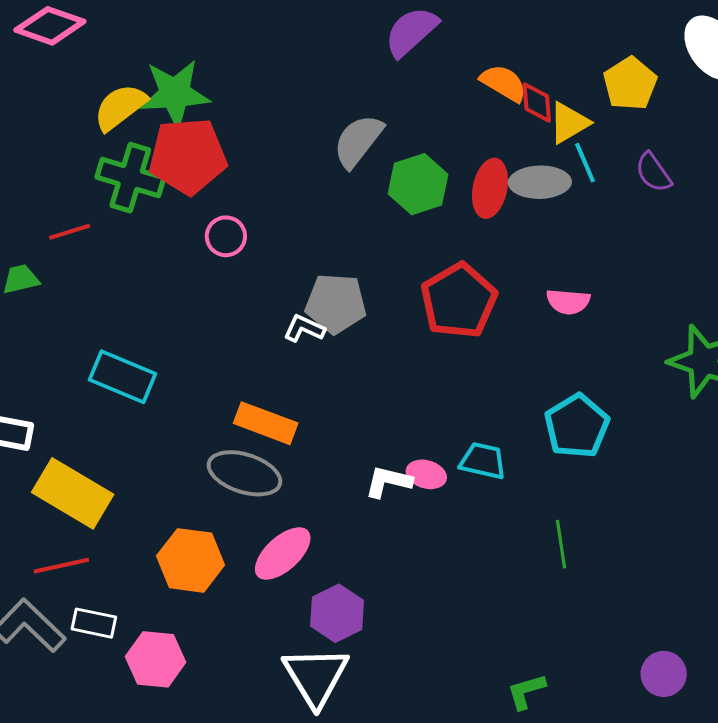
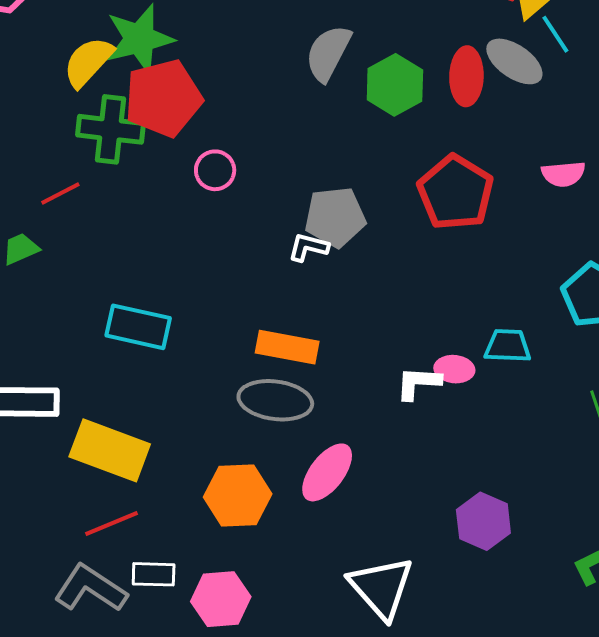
gray ellipse: (540, 182) -> (514, 61), turned 46
purple hexagon: (337, 613) -> (483, 521), moved

